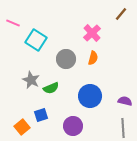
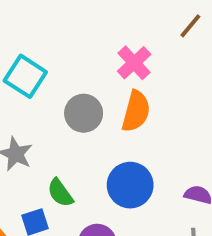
orange semicircle: (93, 58) -> (136, 111), size x1.5
green semicircle: (51, 88) -> (60, 193), moved, turned 77

